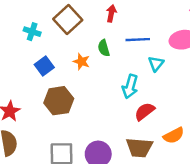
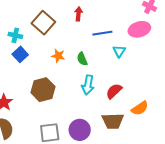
green semicircle: (104, 48) -> (82, 59), moved
blue square: (44, 66) -> (20, 54), moved
cyan arrow: (130, 87) -> (88, 85), moved

